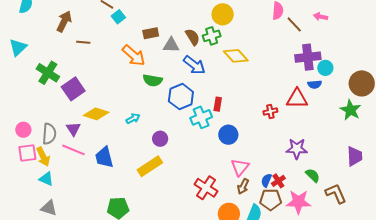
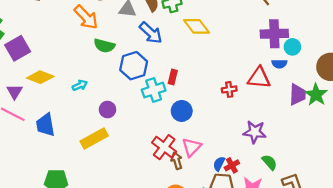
purple trapezoid: (355, 156) -> (298, 95), moved
brown arrow: (243, 186) -> (177, 161), moved, turned 133
red cross: (206, 188) -> (164, 147), moved

